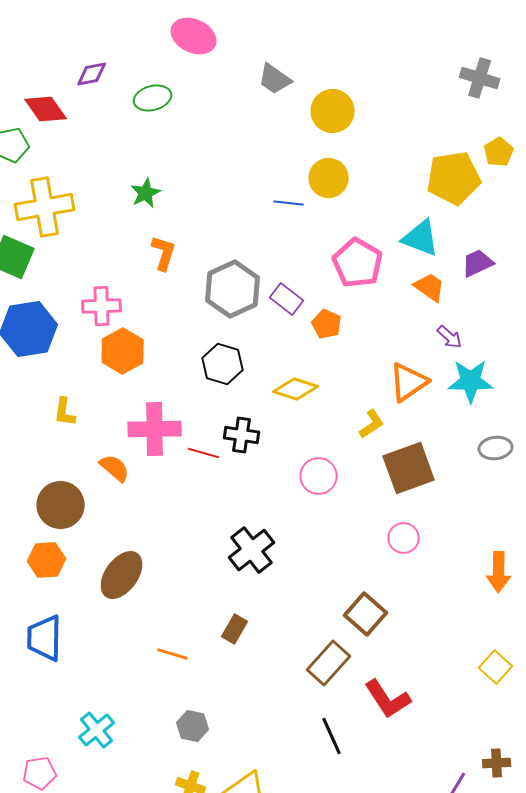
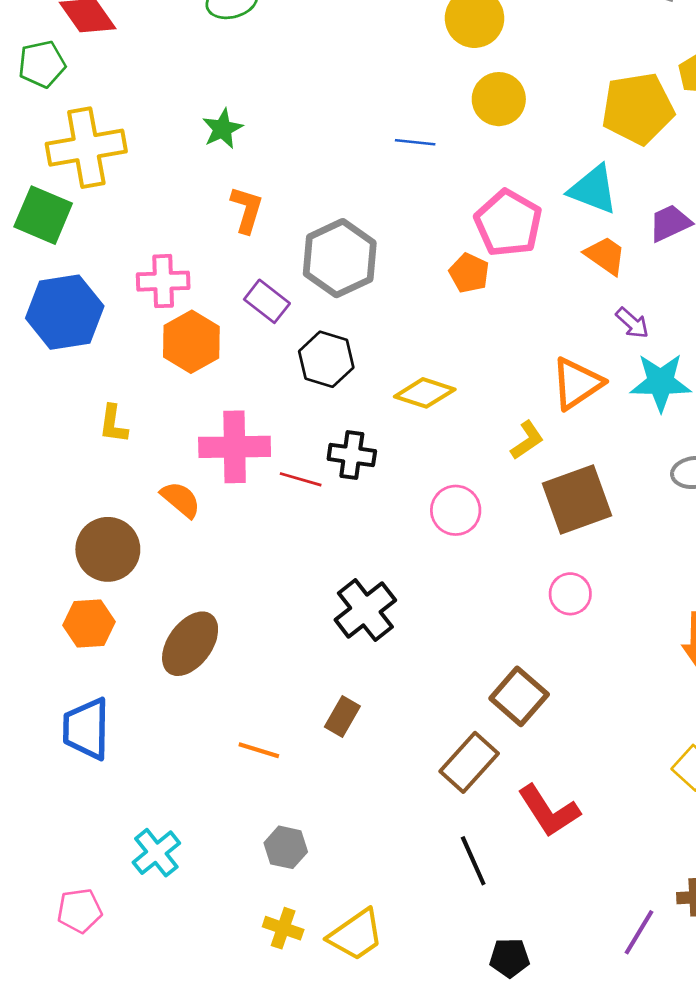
yellow circle: (329, 178) -> (499, 99), moved
purple rectangle: (287, 299) -> (267, 301), moved
orange pentagon: (327, 324) -> (469, 273), moved

